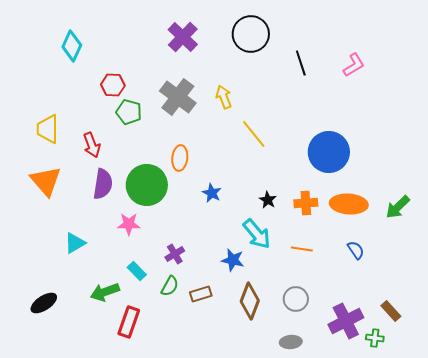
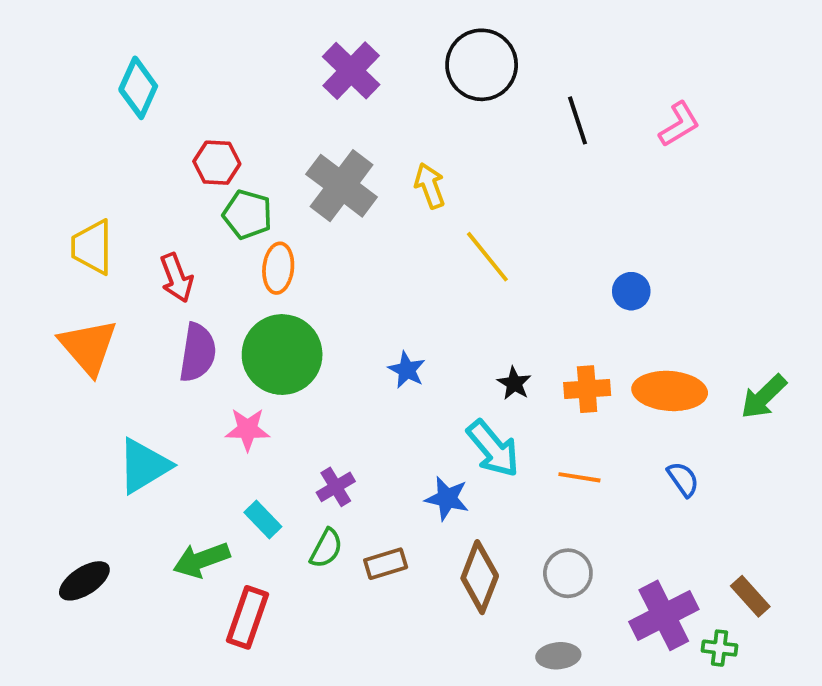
blue circle: (329, 152) -> (631, 291), size x0.5
orange ellipse: (180, 158) -> (278, 268), moved
cyan triangle: (75, 243) -> (144, 466), size x1.4

